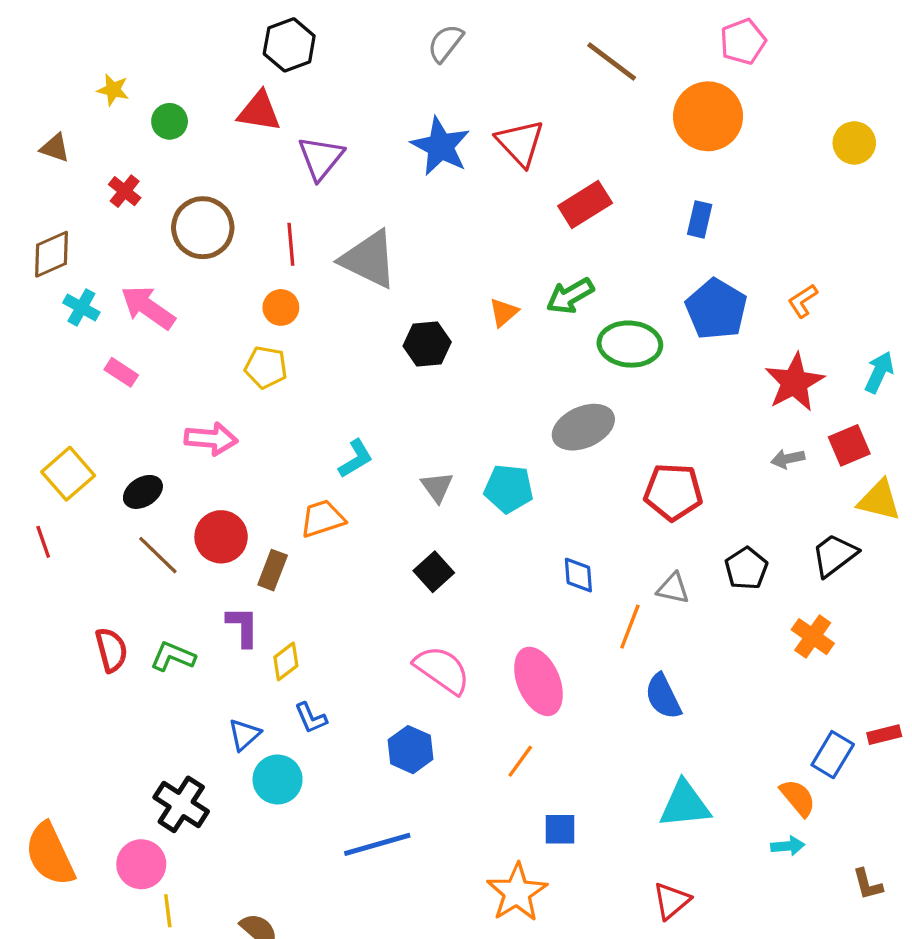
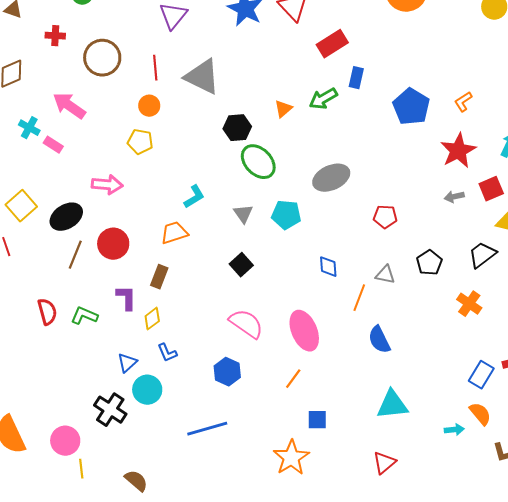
red cross: (125, 191) -> (55, 36), turned -36
blue rectangle: (700, 219) -> (356, 78), moved
cyan cross: (81, 307) -> (29, 128), moved
green ellipse: (630, 344) -> (258, 162), moved, turned 42
black ellipse: (143, 492) -> (66, 217), size x1.4
red pentagon: (673, 492) -> (385, 217), size x0.7
brown line: (158, 555) -> (75, 255), turned 68
brown rectangle: (273, 570) -> (159, 277), moved
orange semicircle: (798, 798) -> (480, 414), moved
black cross: (181, 804) -> (110, 410), moved

